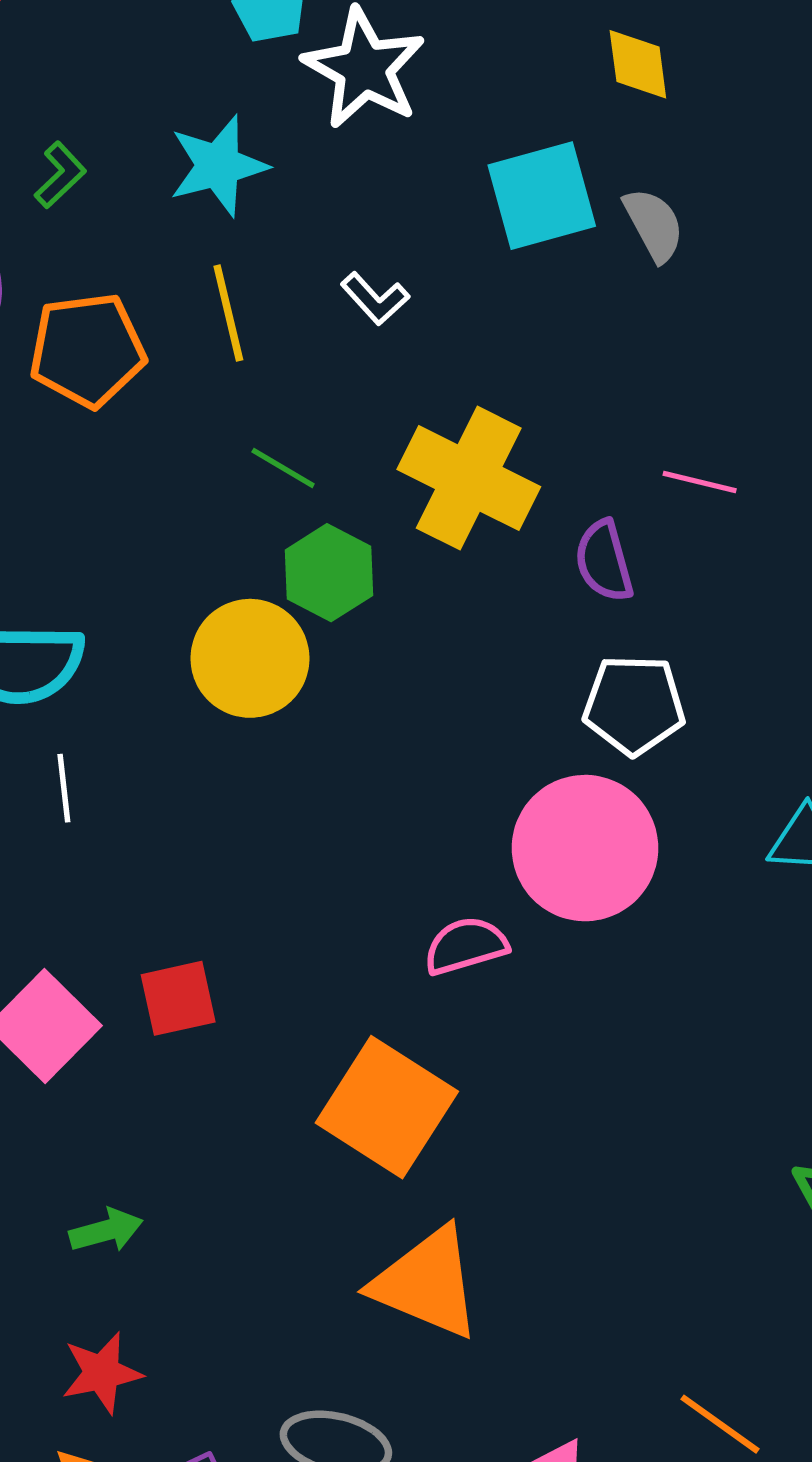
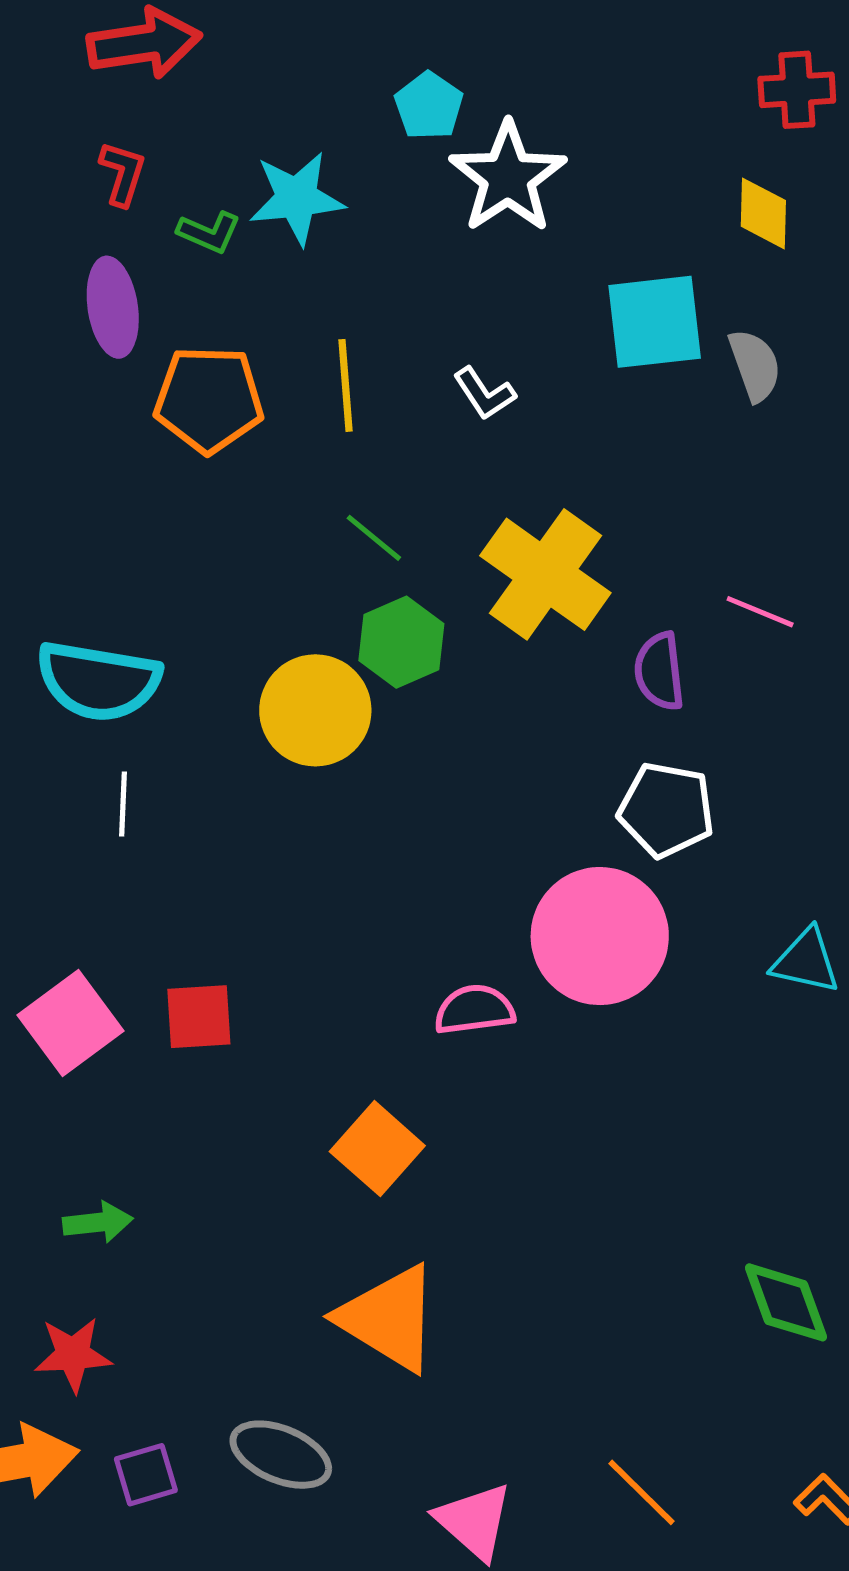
cyan star: (218, 166) -> (297, 198), moved
green L-shape: (60, 175) -> (209, 232), turned 58
orange square: (387, 1107) -> (377, 1149), size x0.7

